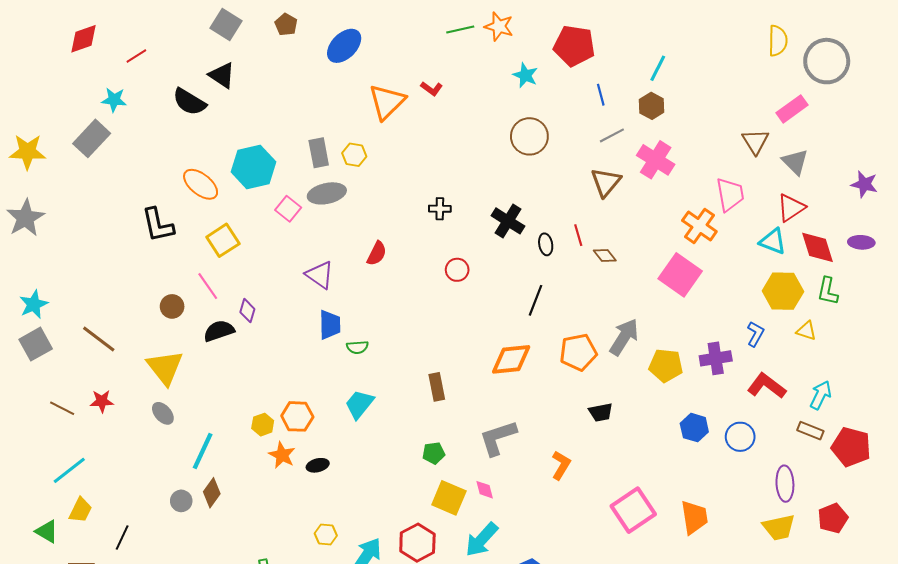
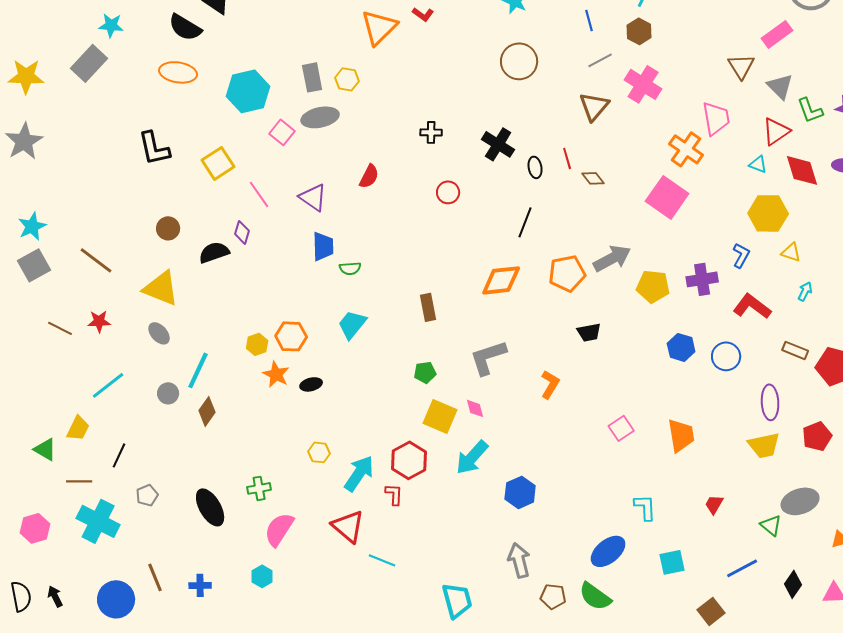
orange ellipse: (201, 184) -> (178, 72), moved, turned -30
cyan triangle: (773, 241) -> (758, 164), size x0.7
pink line: (208, 286) -> (259, 194), moved
green L-shape: (828, 291) -> (810, 110), moved, turned -32
gray arrow: (624, 337) -> (612, 258), turned 30
yellow triangle: (165, 368) -> (161, 288), turned -30
cyan arrow: (821, 395) -> (805, 291), moved, size x0.7
cyan line: (69, 470) -> (108, 385), moved
gray circle: (181, 501) -> (168, 393), moved
pink square: (633, 510) -> (621, 428), size x0.6

